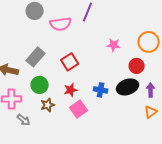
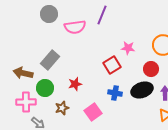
red square: (70, 62) -> (112, 65), moved
green circle: (40, 85) -> (45, 88), moved
red star: (71, 90) -> (75, 84), moved

